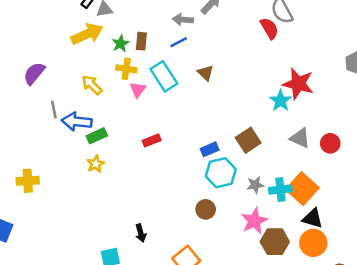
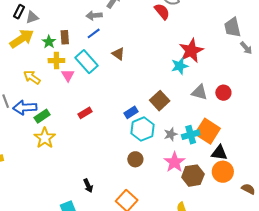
red star: (298, 84) -> (191, 51), turned -30
cyan star: (280, 101) -> (180, 66), turned 30
yellow star: (96, 164) -> (45, 138), size x1.5

